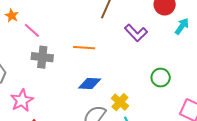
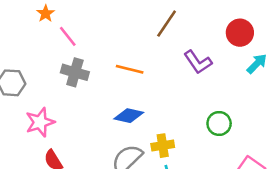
yellow cross: (120, 102) -> (163, 146), turned 30

